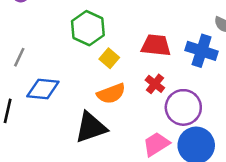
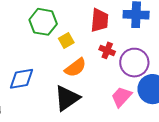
red trapezoid: (156, 45) -> (100, 20), turned 105
yellow square: (109, 58) -> (66, 41), turned 35

